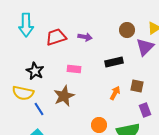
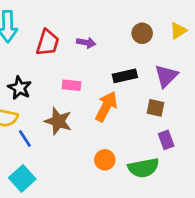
red trapezoid: (56, 37) -> (48, 43), turned 125
purple triangle: (145, 47) -> (166, 76), moved
orange arrow: (115, 93) -> (106, 107), moved, size x1.6
brown star: (64, 96) -> (58, 121), turned -30

